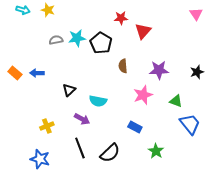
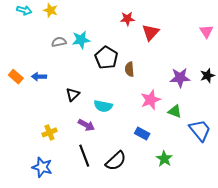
pink triangle: (196, 14) -> (206, 31), moved
black pentagon: (101, 43) -> (106, 58), moved
purple star: (159, 70) -> (180, 78), moved
green triangle: (176, 101) -> (175, 111), moved

